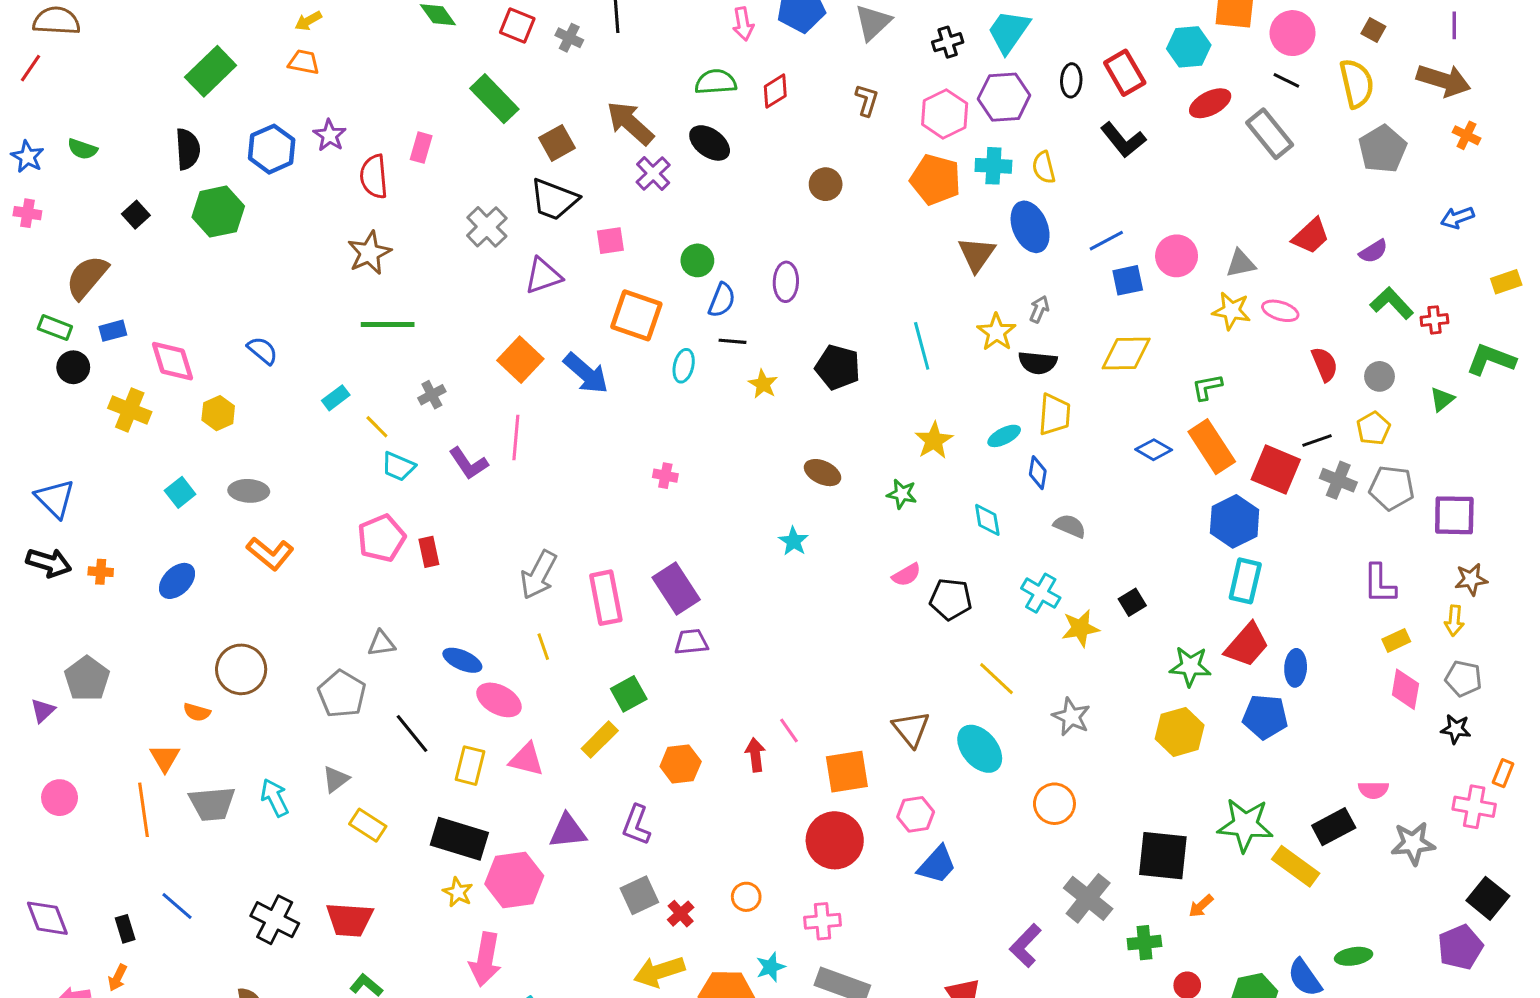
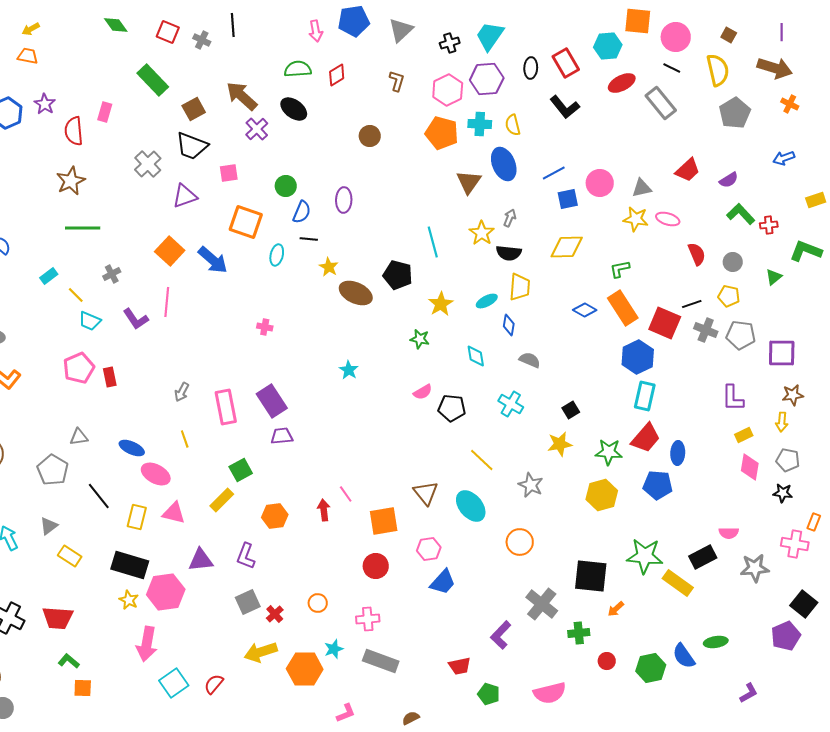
black pentagon: (838, 367) -> (398, 275), moved
yellow pentagon: (1373, 428) -> (729, 296), turned -30
brown ellipse: (823, 473) -> (356, 293), moved, size x1.4
gray arrow: (539, 575) -> (182, 392), size x0.6
yellow star: (1080, 628) -> (560, 444), moved
red circle: (835, 840) -> (376, 566), size x0.7

